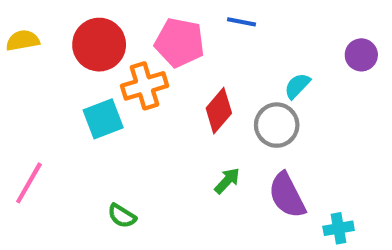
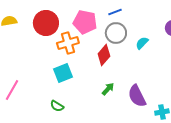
blue line: (242, 22) -> (115, 12), turned -32
cyan square: (103, 119) -> (63, 73), moved
gray circle: (277, 125) -> (116, 33), moved

